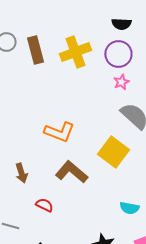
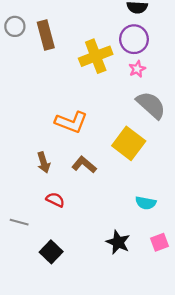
yellow cross: (75, 52) -> (96, 56), moved
brown L-shape: (71, 172) -> (84, 165), size x0.7
brown arrow: (21, 173) -> (44, 163), moved

